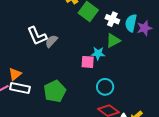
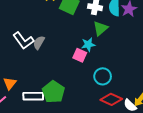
pink square: (88, 62) -> (80, 55), turned 32
white rectangle: (20, 88) -> (33, 96), moved

